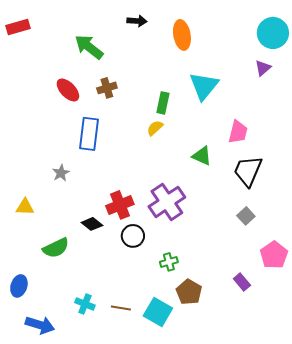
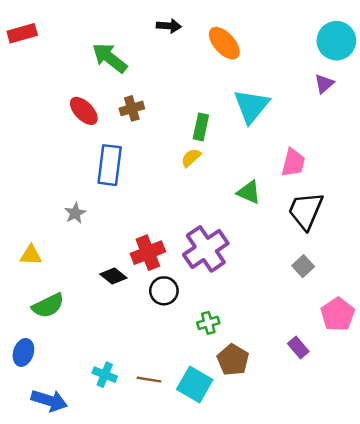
orange ellipse: (182, 35) -> (224, 43), turned -32
green semicircle: (56, 248) -> (48, 306), moved

